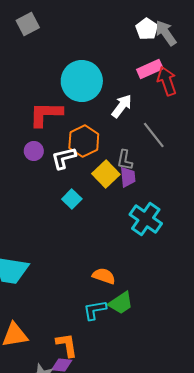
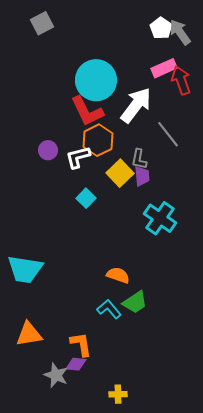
white arrow: (122, 106) -> (136, 105), size x1.5
red L-shape: (46, 114) -> (87, 111), moved, turned -117
cyan L-shape: (95, 310) -> (109, 309), turned 60

